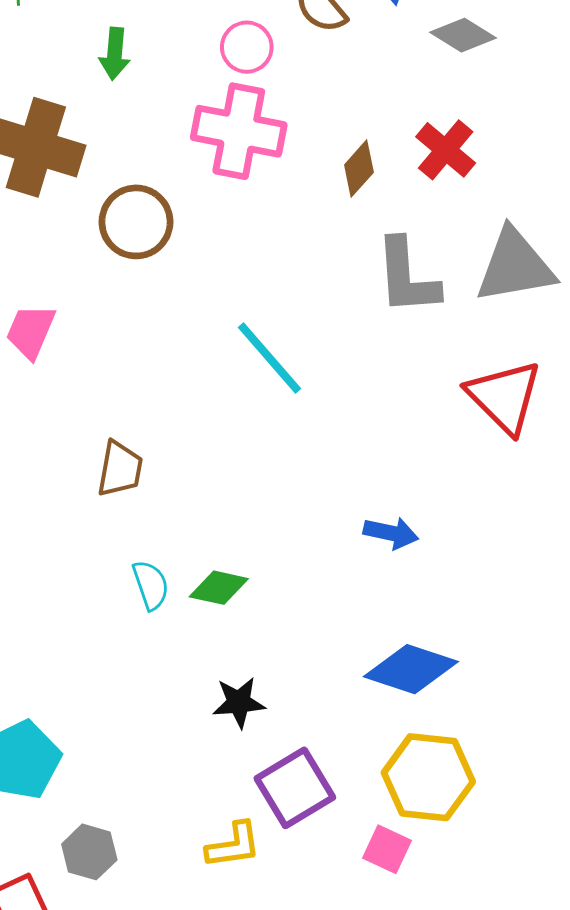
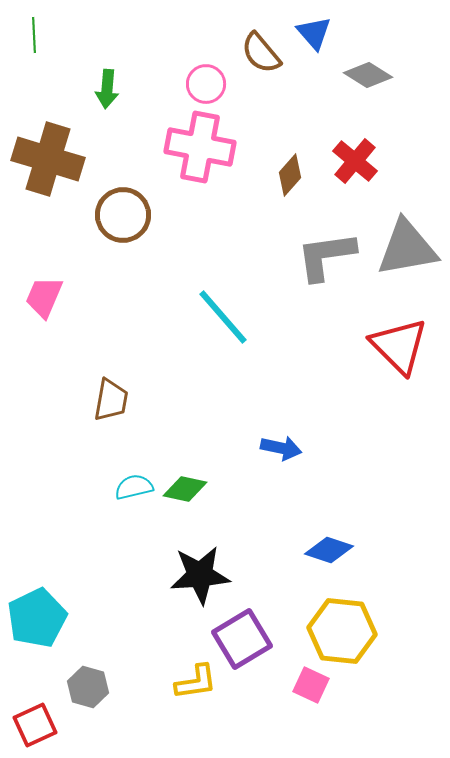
gray L-shape: (407, 277) -> (326, 256), turned 86
blue arrow: (391, 533) -> (281, 448), moved
cyan semicircle: (151, 585) -> (134, 487), turned -84
blue diamond: (411, 669) -> (329, 550), size x0.7
black star: (239, 702) -> (200, 575), size x1.5

